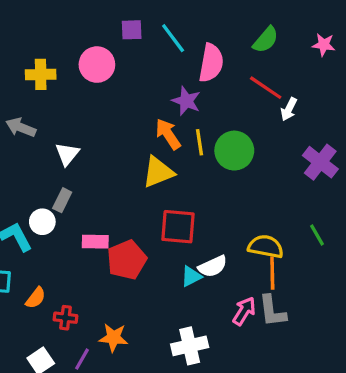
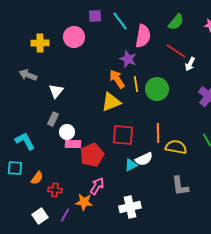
white circle: (42, 222) -> (67, 132), moved
orange line: (272, 273) -> (158, 133), moved
pink arrow: (244, 311) -> (97, 186), moved

